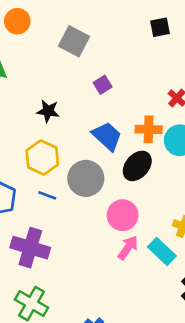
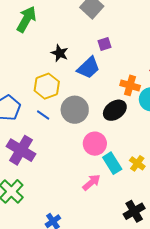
blue trapezoid: (107, 136) -> (88, 68), moved, turned 80
pink arrow: (128, 248) -> (91, 182), moved
cyan rectangle: (162, 251) -> (112, 163), moved

